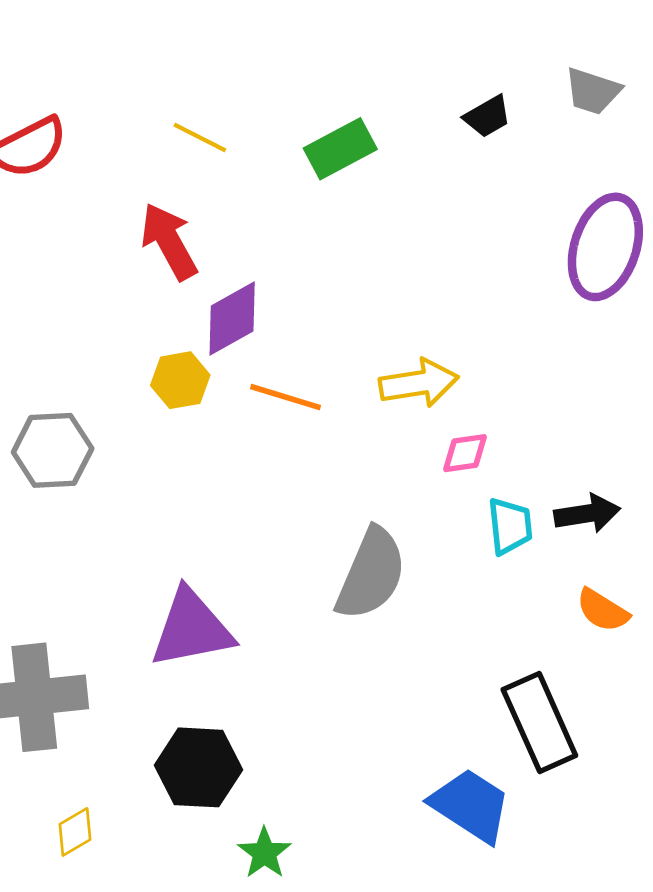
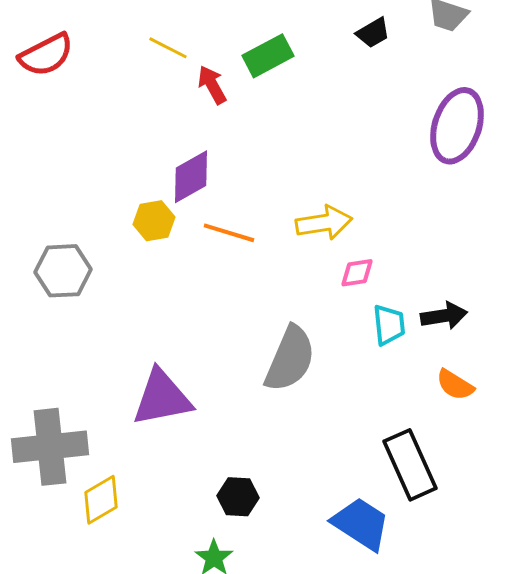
red arrow: (169, 241) -> (212, 85), moved, size x0.7
black hexagon: (198, 767) -> (238, 497), moved, size x0.7
yellow diamond: (75, 832) -> (101, 500), moved, size x1.4

